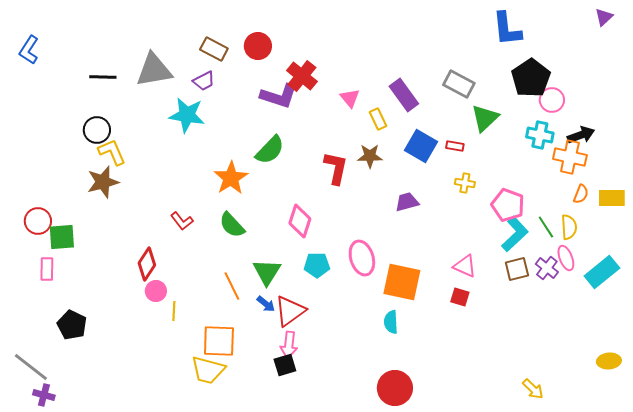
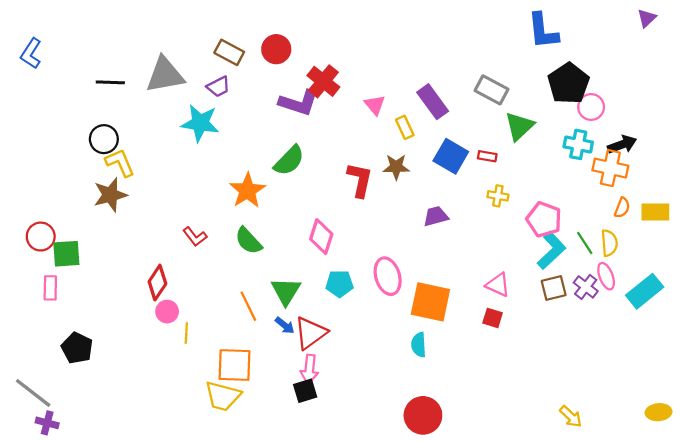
yellow ellipse: (609, 361) -> (659, 412), moved

